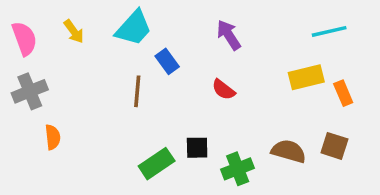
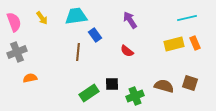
cyan trapezoid: (134, 28) -> (76, 16), turned -140
orange rectangle: (343, 93) -> (195, 43), moved
orange semicircle: (53, 137) -> (30, 78), turned -96

